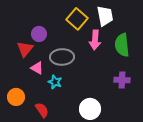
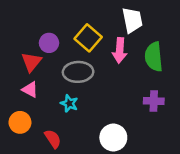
yellow square: (77, 19) -> (88, 38), moved
pink triangle: (37, 68) -> (30, 90), moved

